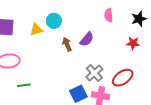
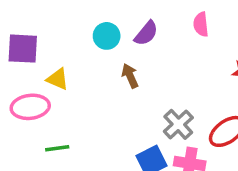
yellow triangle: (36, 30) -> (58, 79), moved, turned 40
purple semicircle: (87, 39) -> (146, 33), moved

